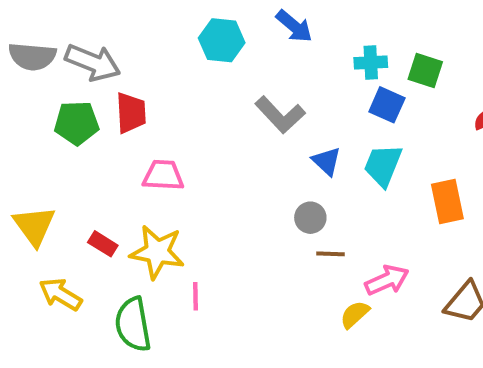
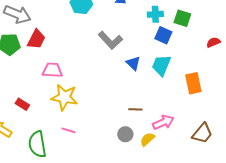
red trapezoid: (131, 113) -> (36, 39), turned 30
gray circle: (310, 218) -> (125, 134), moved
yellow star: (157, 252) -> (64, 97), moved
pink line: (195, 296) -> (68, 130), turned -72

